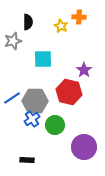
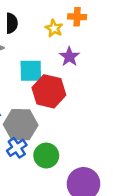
purple star: (84, 70) -> (69, 57), moved
red hexagon: (69, 92) -> (49, 91), moved

